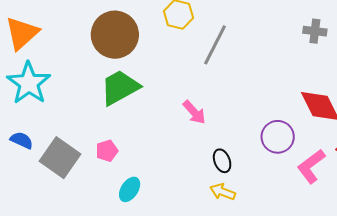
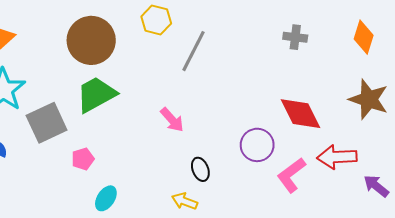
gray square: (60, 158) -> (47, 123), moved, turned 30
yellow arrow: (223, 192) -> (185, 201), moved

